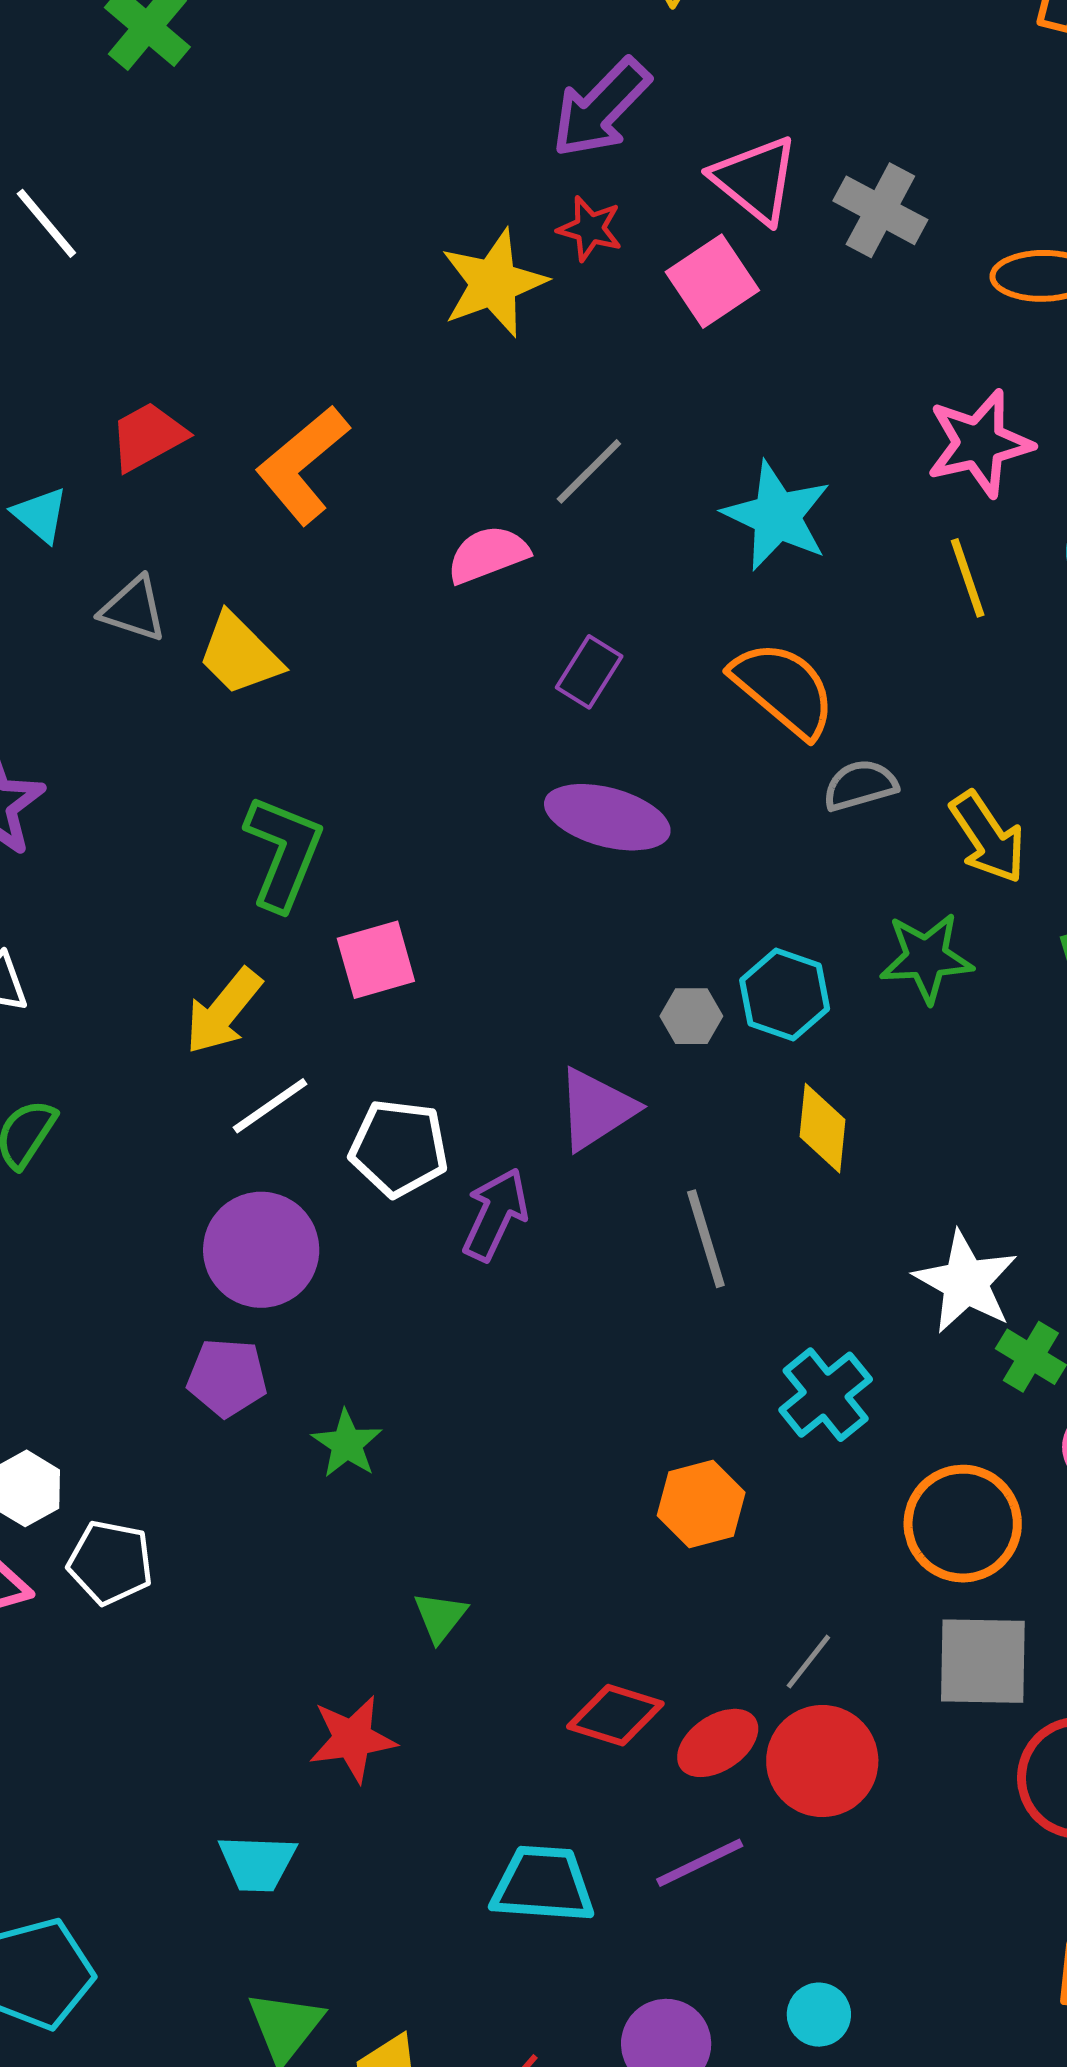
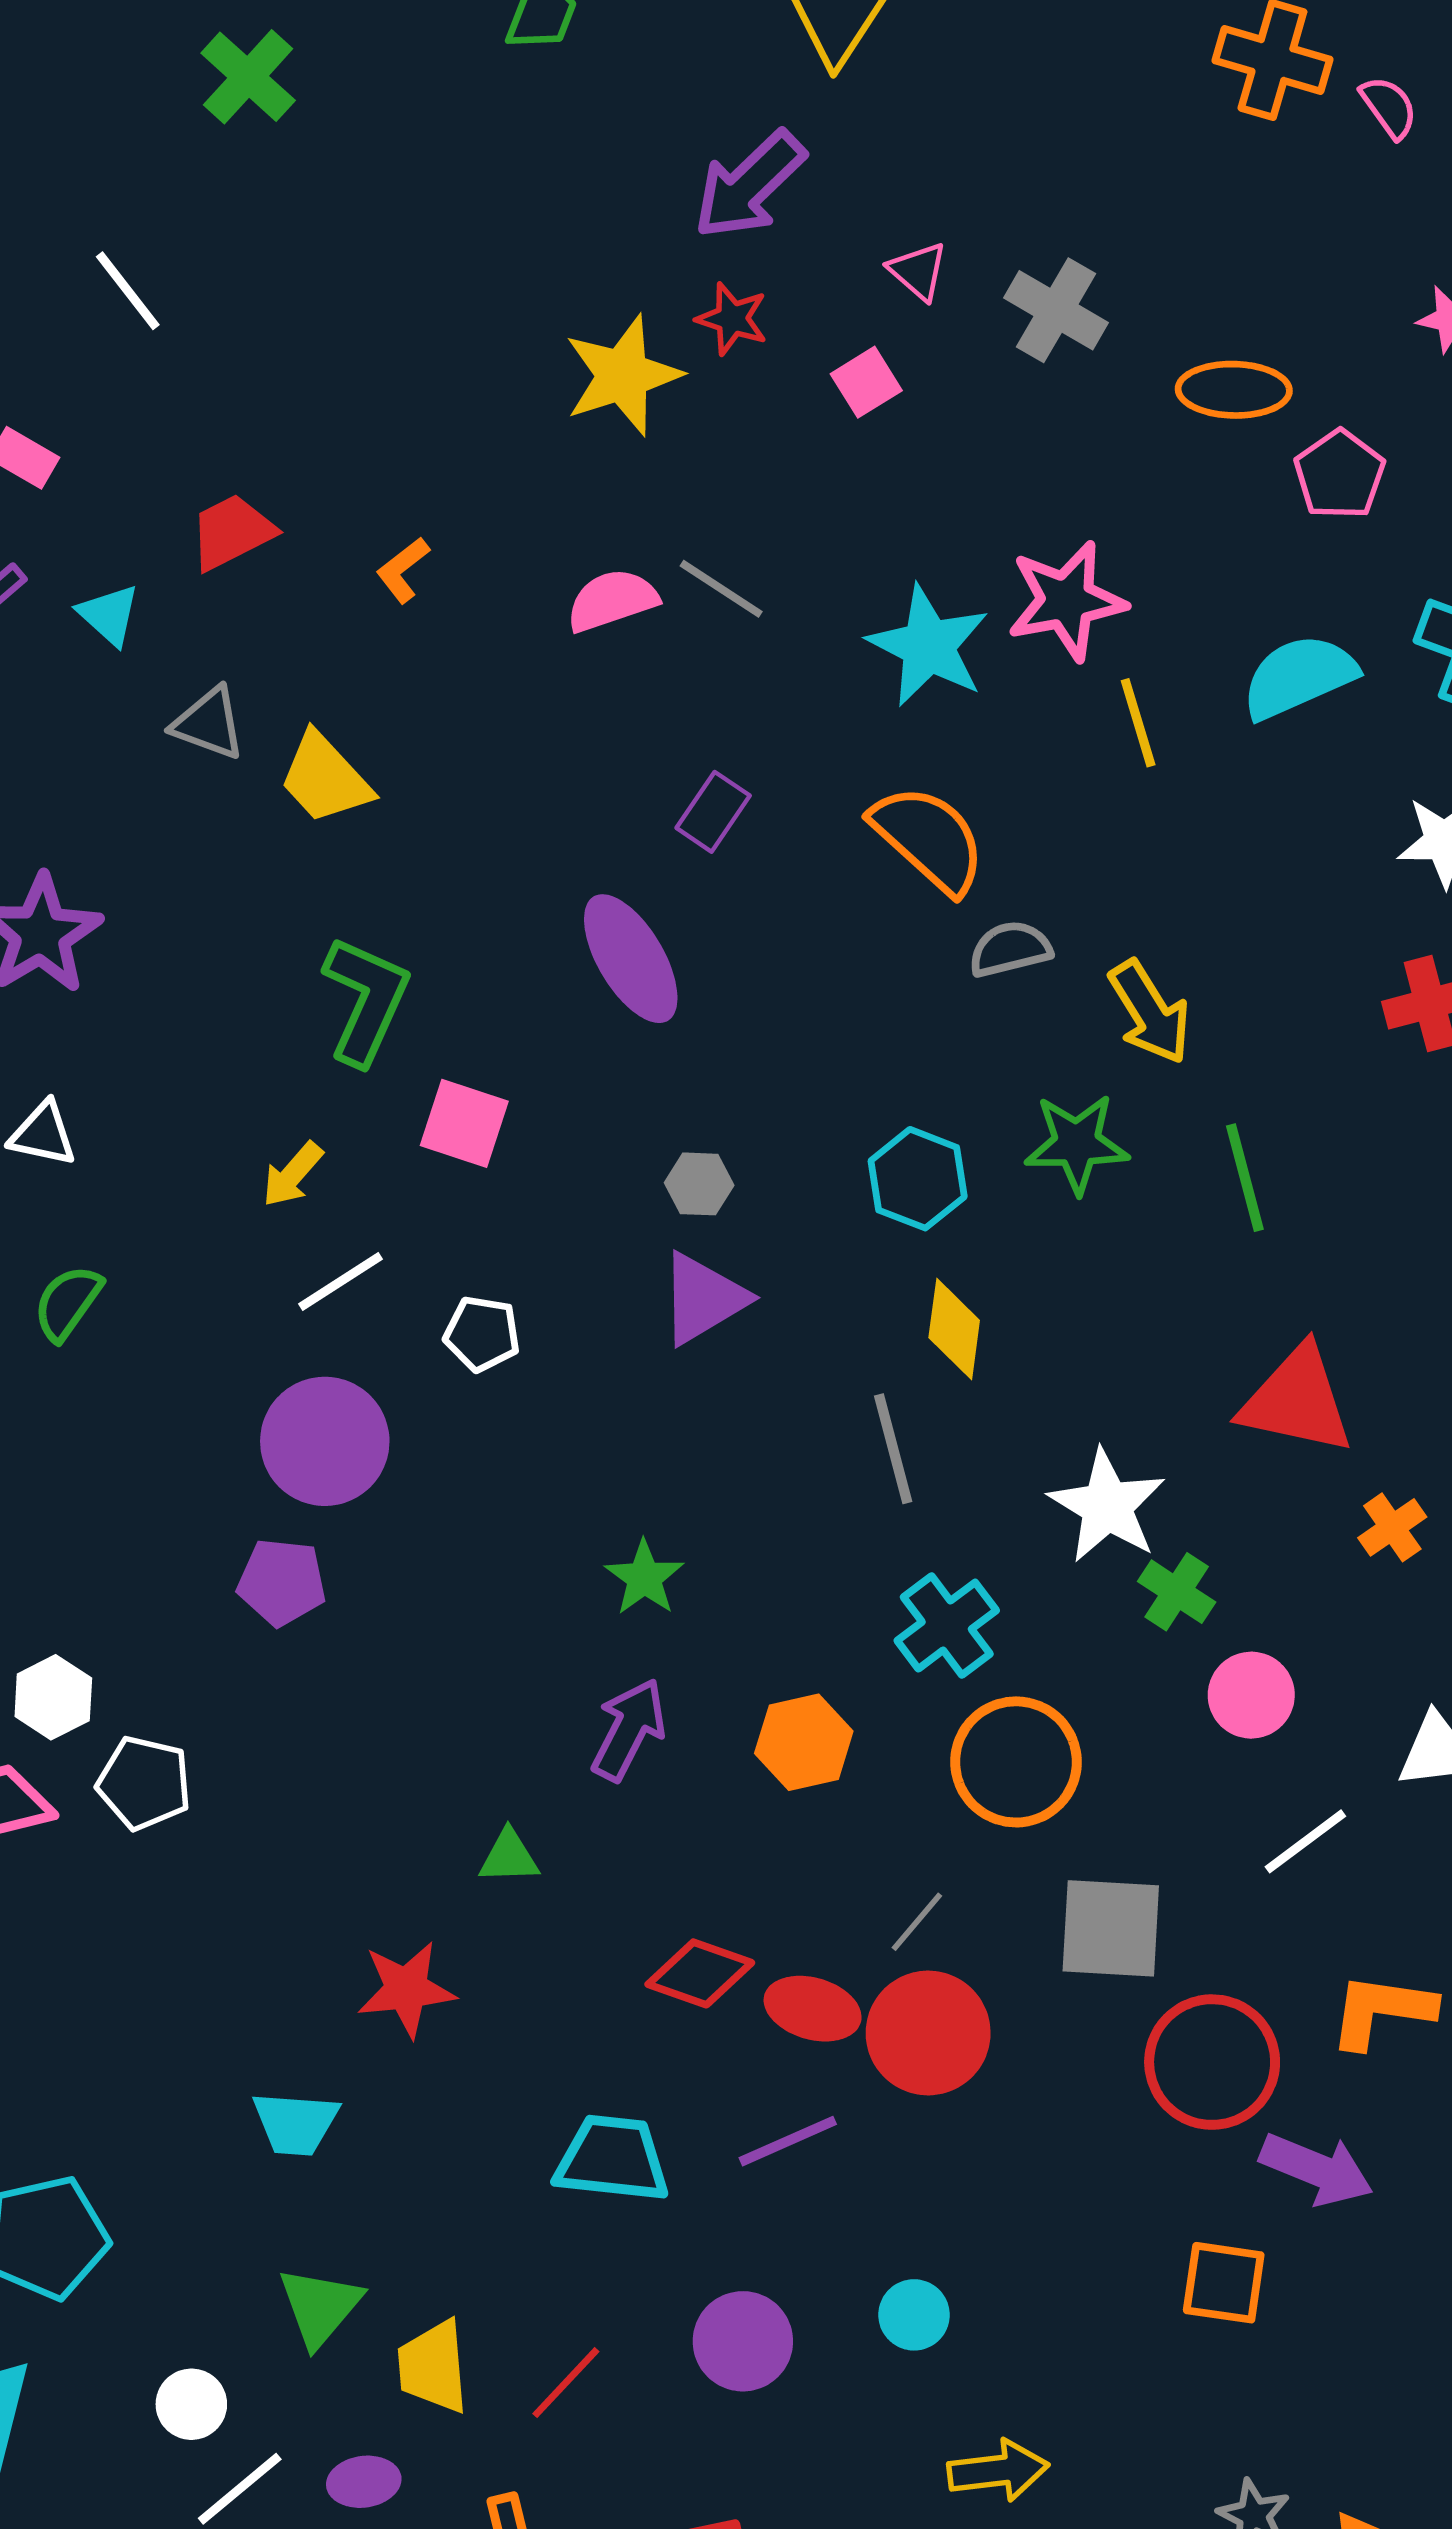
pink triangle: (755, 180) -> (918, 271), size x0.6
pink square: (712, 281) -> (866, 382), size x0.7
pink star: (979, 443) -> (1067, 601), moved
orange L-shape: (302, 465) -> (403, 570), size x0.5
gray line: (589, 471) -> (721, 589), turned 76
pink semicircle: (488, 554) -> (612, 600), moved
purple ellipse: (607, 817) -> (631, 959), moved, turned 42
pink square: (376, 960) -> (464, 1123), turned 32
yellow arrow: (223, 1011) -> (292, 1174), size x0.7
gray hexagon: (691, 1016) -> (699, 1184), moved
white pentagon: (399, 1148) -> (482, 1334), size x0.7
purple arrow: (495, 1214) -> (629, 1730), moved
gray line: (706, 1239) -> (893, 1449), moved
green star: (347, 1444) -> (644, 1578), moved
orange circle: (963, 1524) -> (1016, 1762), moved
green triangle: (440, 1617) -> (509, 1857), turned 48
red ellipse: (718, 1743) -> (813, 2009), turned 48

